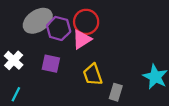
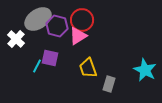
white cross: (14, 60) -> (16, 39), moved
cyan line: (16, 94) -> (37, 66), moved

